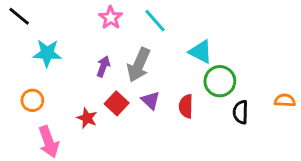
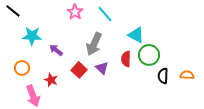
purple arrow: (103, 66) -> (56, 50), moved, turned -72
orange semicircle: (285, 100) -> (187, 75), moved
red semicircle: (186, 106) -> (126, 59), moved
red star: (87, 118) -> (51, 80), moved

